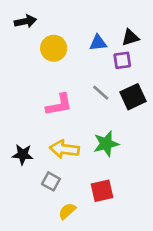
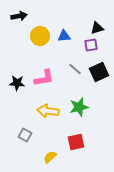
blue triangle: (98, 43) -> (64, 36), moved
black star: (23, 155) -> (17, 83), moved
gray square: (51, 181) -> (25, 135), moved

